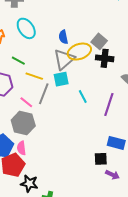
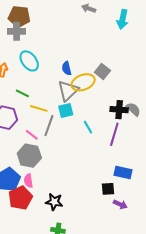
black cross: (105, 58) -> (119, 110), moved
black star: (29, 184) -> (54, 202), moved

